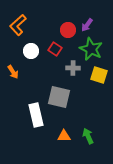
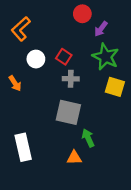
red circle: (68, 30) -> (82, 14), moved
gray cross: (73, 68) -> (71, 79), moved
white rectangle: (36, 115) -> (23, 147), moved
green arrow: (88, 136) -> (88, 138), moved

